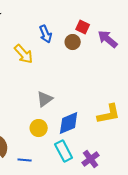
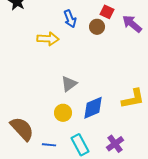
yellow arrow: (24, 54) -> (48, 39), turned -45
cyan rectangle: (64, 151) -> (80, 145), moved

